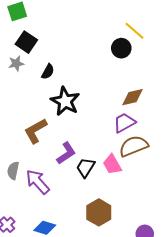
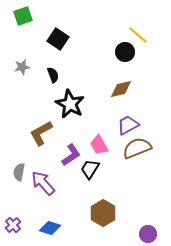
black square: (26, 42) -> (58, 39), moved
black semicircle: (48, 72) -> (53, 75), turned -49
brown diamond: (132, 97) -> (121, 89), moved
pink trapezoid: (112, 164) -> (99, 145), moved

